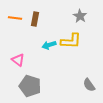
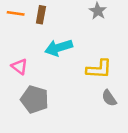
yellow L-shape: (71, 41) -> (99, 69), moved
cyan arrow: (49, 45) -> (59, 48), size x1.5

